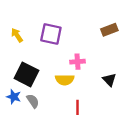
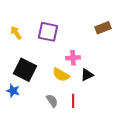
yellow semicircle: (65, 80) -> (61, 75), turned 30
black triangle: (109, 80) -> (87, 75), moved, turned 48
gray semicircle: (33, 101) -> (52, 101), moved

